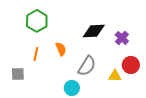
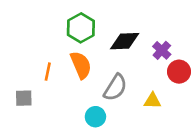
green hexagon: (37, 21) -> (81, 28), moved
orange semicircle: (61, 49) -> (81, 65), size x1.5
red circle: (131, 65) -> (179, 72), moved

